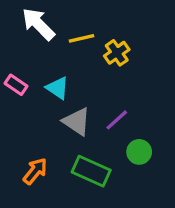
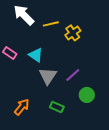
gray triangle: (77, 122) -> (48, 76), turned 30
green rectangle: (91, 171) -> (57, 107), size x0.6

